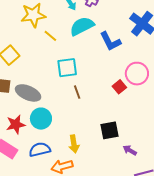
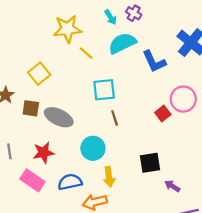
cyan circle: (41, 119) -> (93, 148), moved

